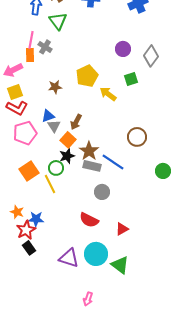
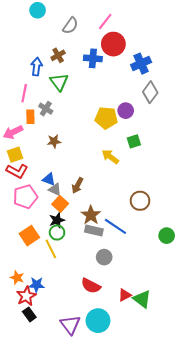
pink line: (31, 40) -> (24, 93), moved
gray diamond: (151, 56) -> (150, 92), moved
yellow pentagon: (87, 76) -> (106, 118), moved, turned 30
brown star: (55, 87) -> (54, 141), moved
blue triangle: (48, 116) -> (49, 179), turned 40
gray triangle: (54, 126) -> (55, 189), turned -32
orange square: (68, 140) -> (60, 204), moved
black star: (67, 156) -> (57, 220), moved
purple triangle: (69, 258) -> (70, 325), turned 35
green triangle: (120, 265) -> (142, 299), moved

